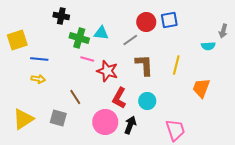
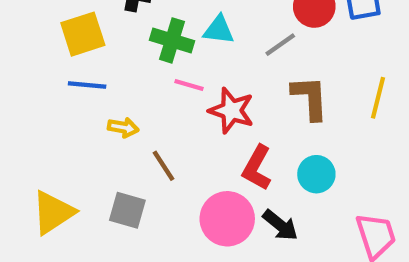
yellow square: (17, 40) -> (83, 34), moved
yellow arrow: (38, 79) -> (123, 127), moved
black arrow: (130, 125) -> (280, 225), turned 108

